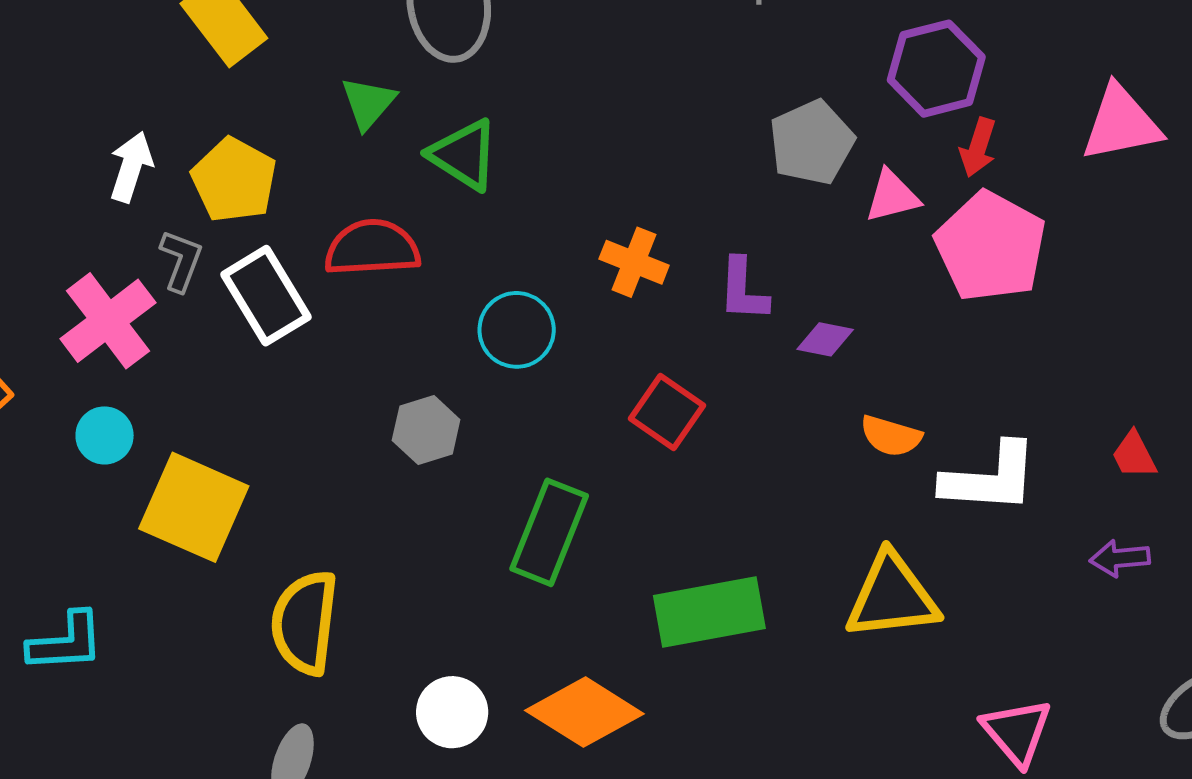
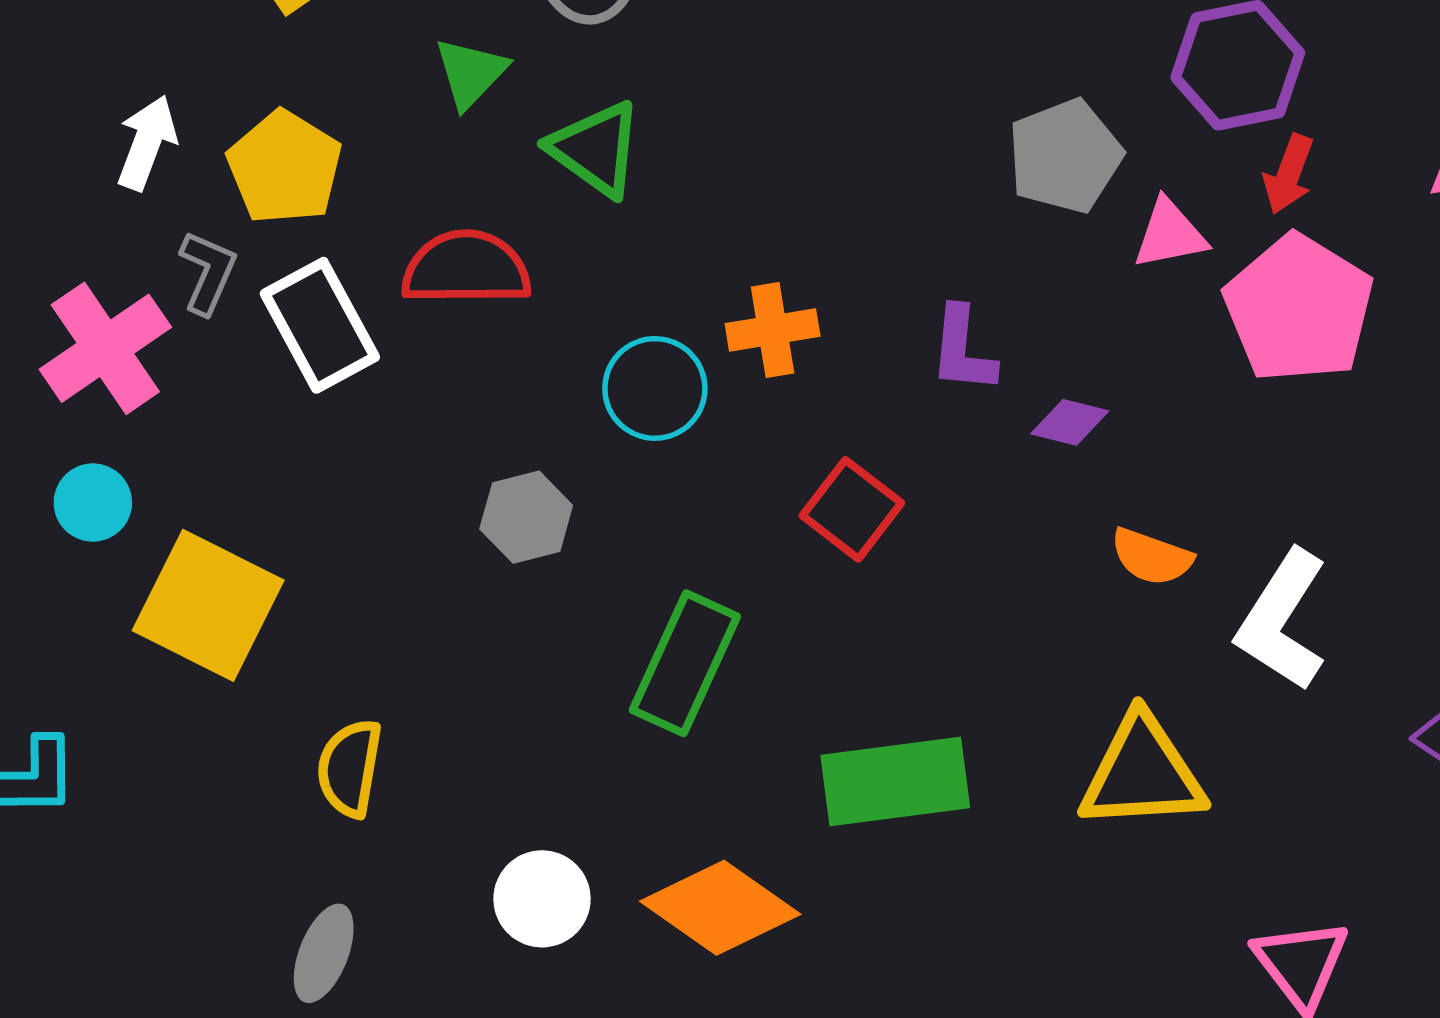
orange cross: (634, 262) -> (773, 330), moved, turned -34
white L-shape: (990, 478) -> (1282, 620), turned 116
yellow semicircle: (305, 623) -> (350, 768), size x0.7

